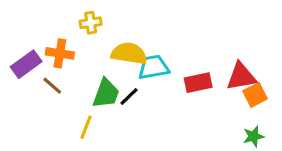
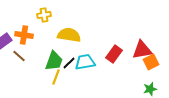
cyan trapezoid: (154, 67) -> (85, 62), moved
red rectangle: (198, 83) -> (114, 54), turned -42
yellow line: (86, 127) -> (56, 77), moved

